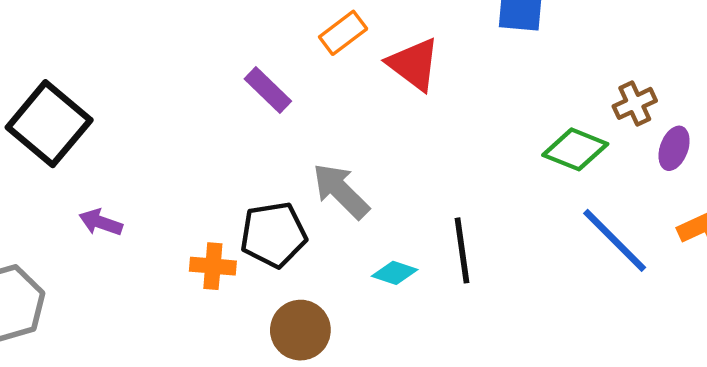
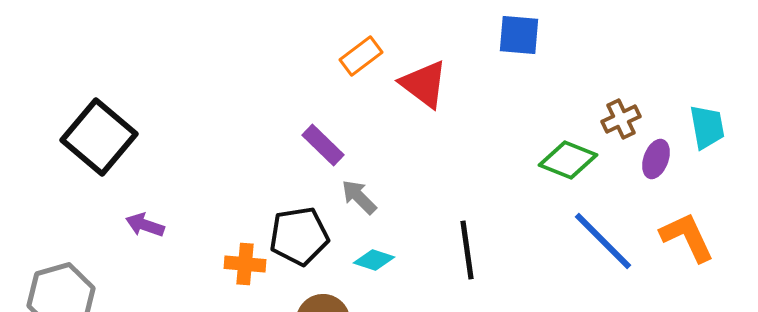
purple rectangle: (268, 90) -> (323, 145), moved
gray arrow: (341, 191) -> (359, 197), size x0.7
cyan diamond: (395, 273) -> (374, 260), moved

